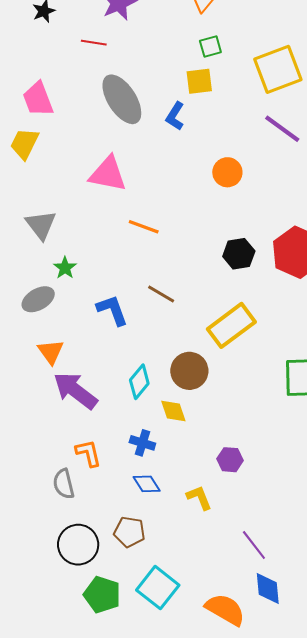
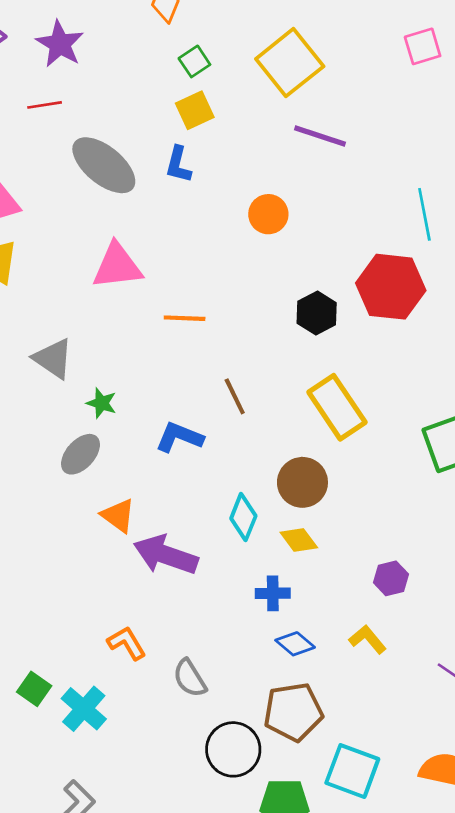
brown line: (161, 294) -> (235, 396), turned 52
blue L-shape: (112, 310) -> (179, 437), turned -30
yellow rectangle: (231, 325) -> (337, 407), turned -69
orange L-shape: (88, 453) -> (127, 643), moved
brown pentagon: (129, 532) -> (293, 712), size x1.4

